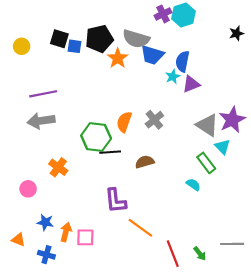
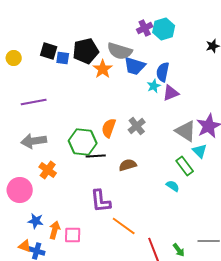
gray arrow: (41, 121) -> (34, 141), moved
pink circle: (28, 189) -> (20, 190), size x1.6
orange triangle: (18, 240) -> (25, 246), moved

